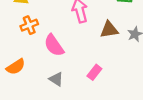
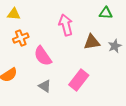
pink rectangle: (94, 72) -> (79, 80), size x1.5

